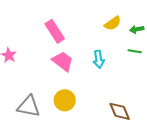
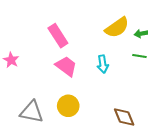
yellow semicircle: (113, 23) -> (117, 27), size x1.4

